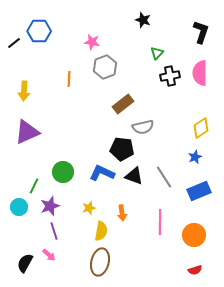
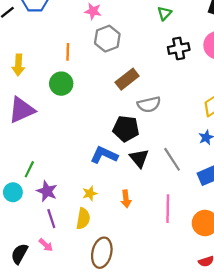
green triangle: (157, 53) -> (164, 13), moved
green circle: (63, 172) -> (61, 84), moved
black triangle: (134, 176) -> (139, 158), turned 30
purple star: (50, 206) -> (47, 191), turned -30
yellow semicircle: (101, 231) -> (83, 219), moved

